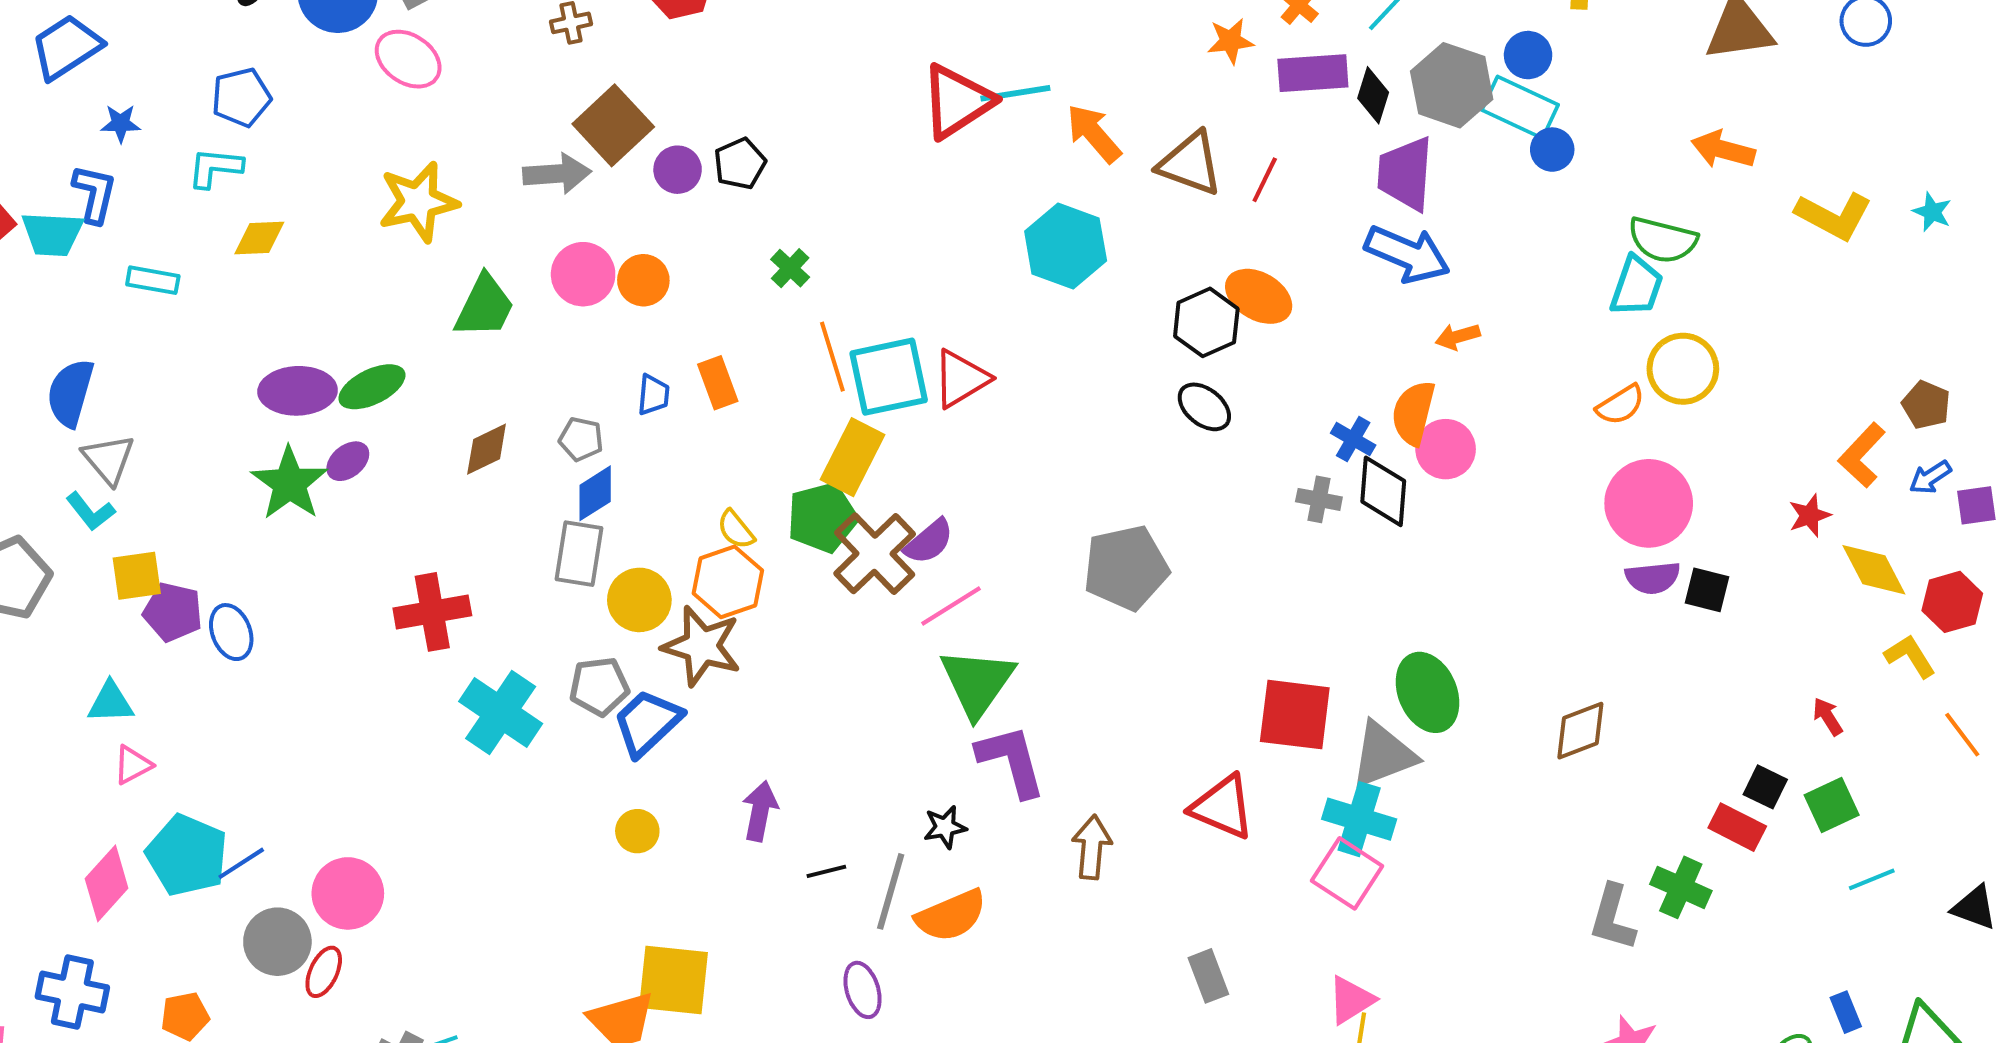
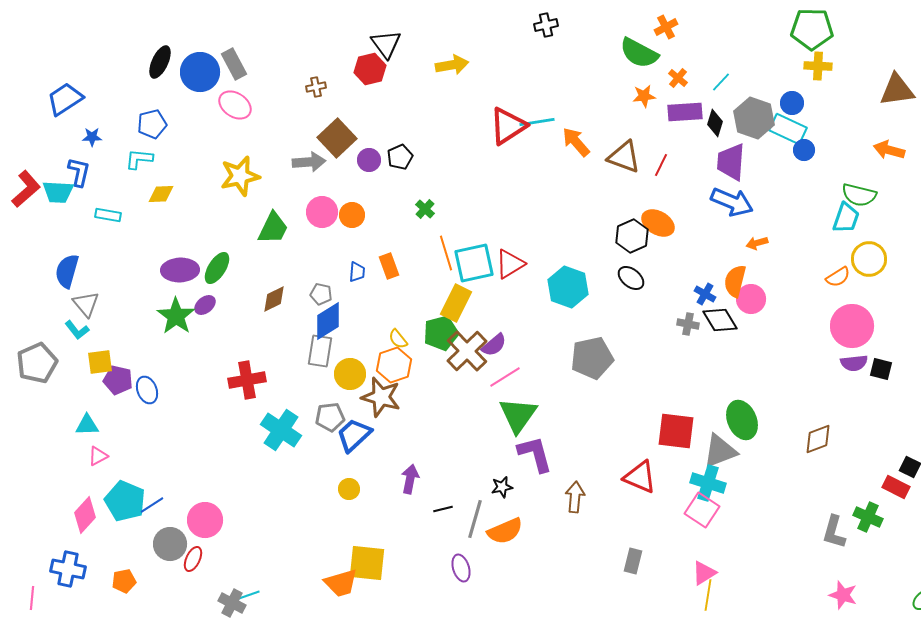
cyan hexagon: (1066, 246) -> (568, 287), moved
green ellipse: (372, 387) -> (217, 268), turned -32
black diamond: (1383, 491) -> (720, 320), turned -36
blue diamond: (595, 493) -> (328, 321), size x1.4
gray rectangle: (1208, 976) -> (633, 561), turned 35

